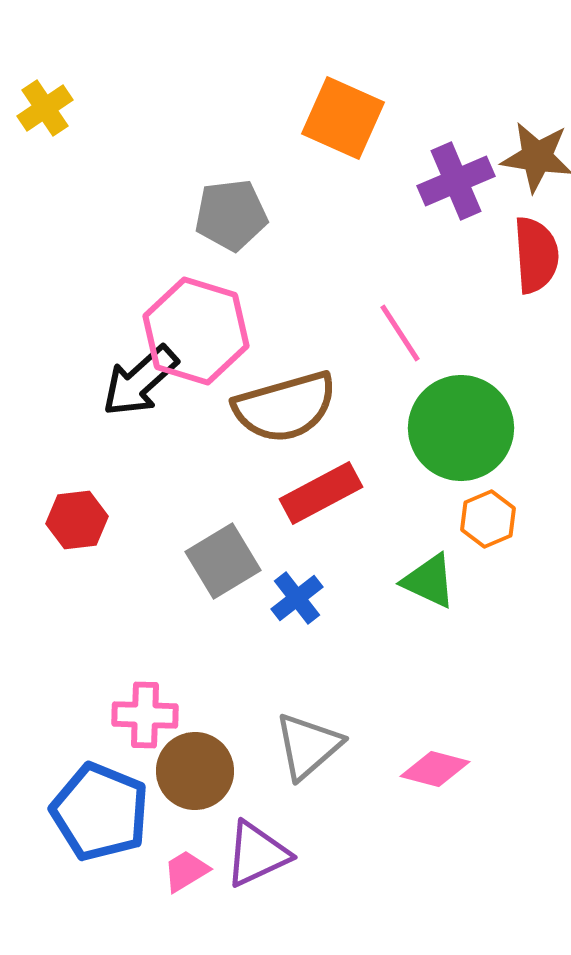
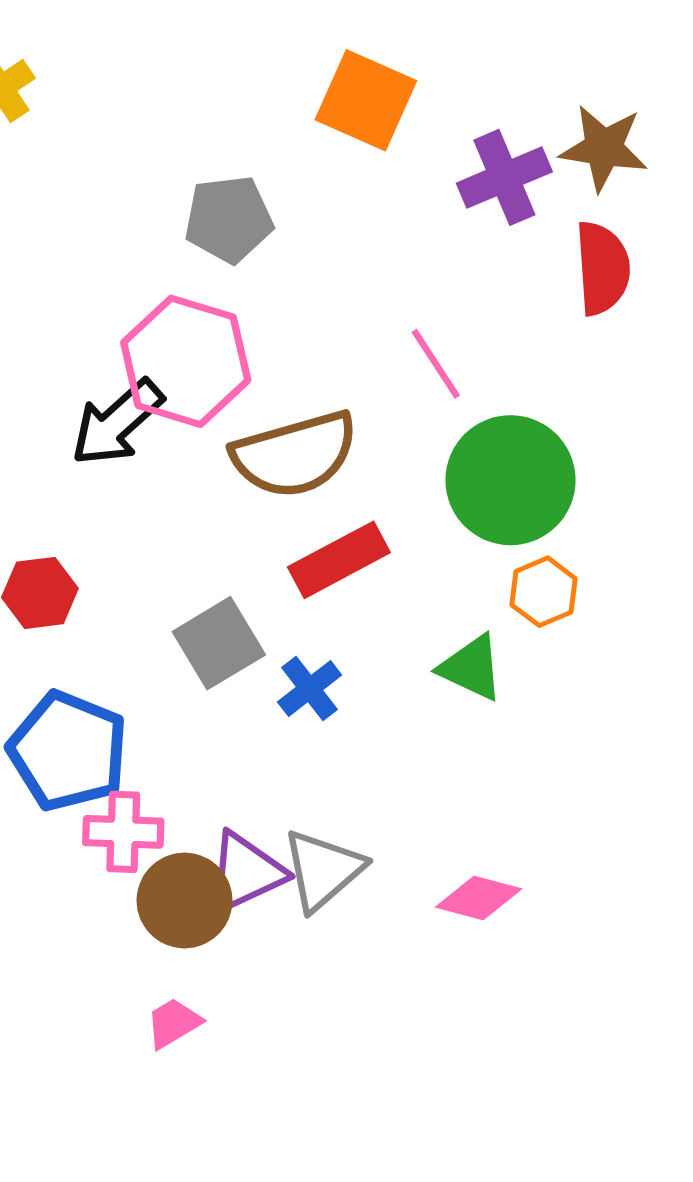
blue pentagon: (100, 812) -> (68, 751), moved
purple triangle: (257, 854) -> (246, 872), moved

